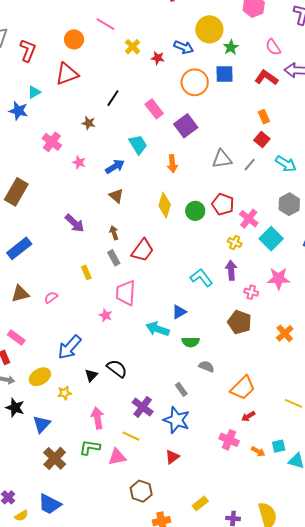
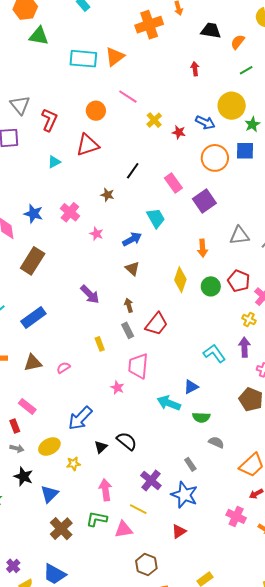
blue star: (18, 111) -> (33, 214), moved
orange arrow: (172, 164) -> (202, 248), moved

